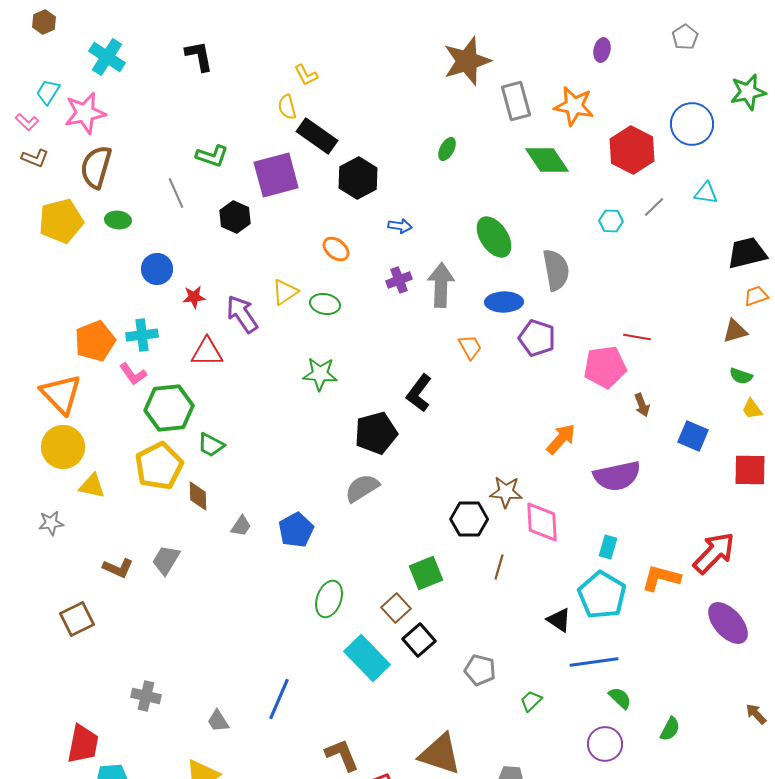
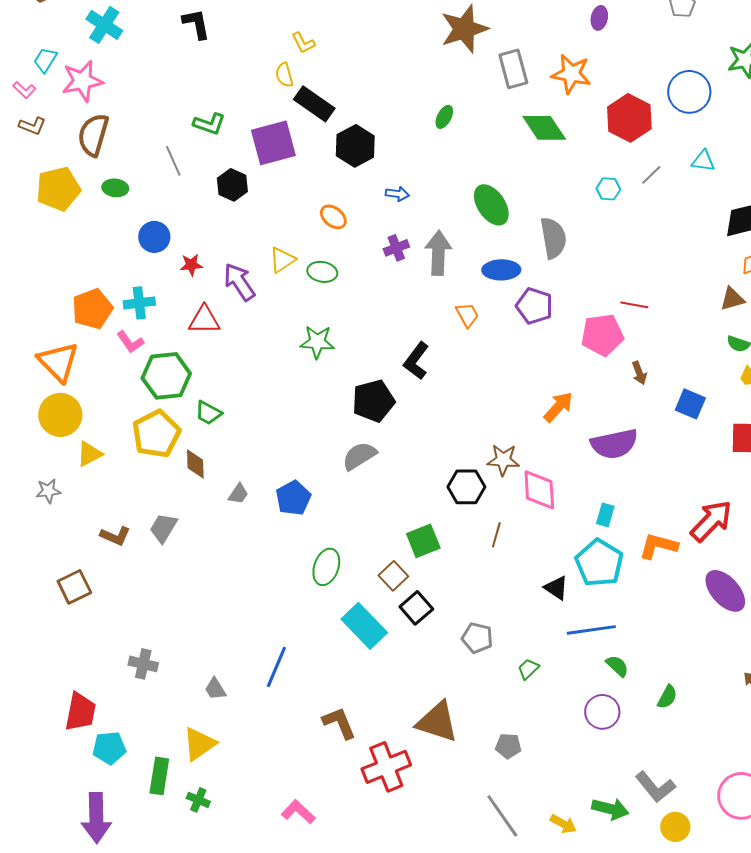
yellow triangle: (92, 486) -> (89, 454), turned -40

